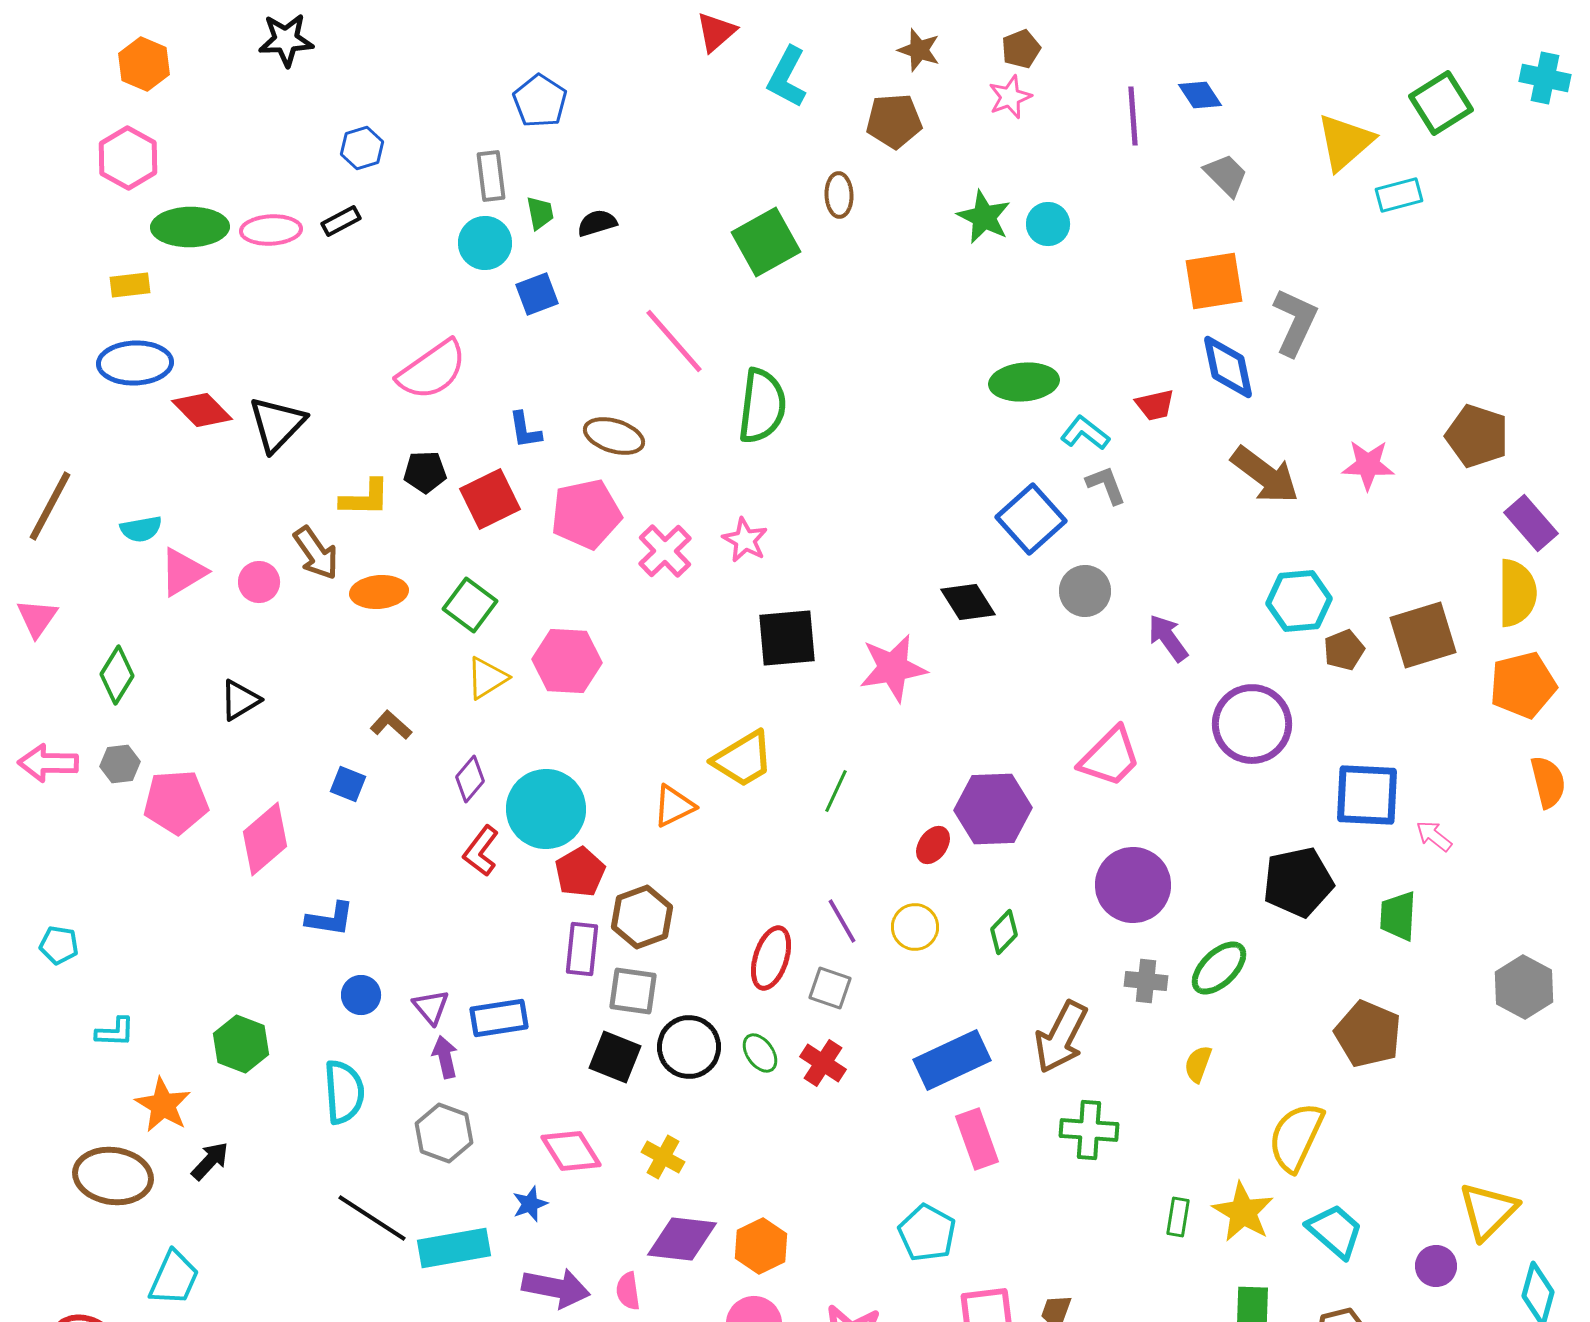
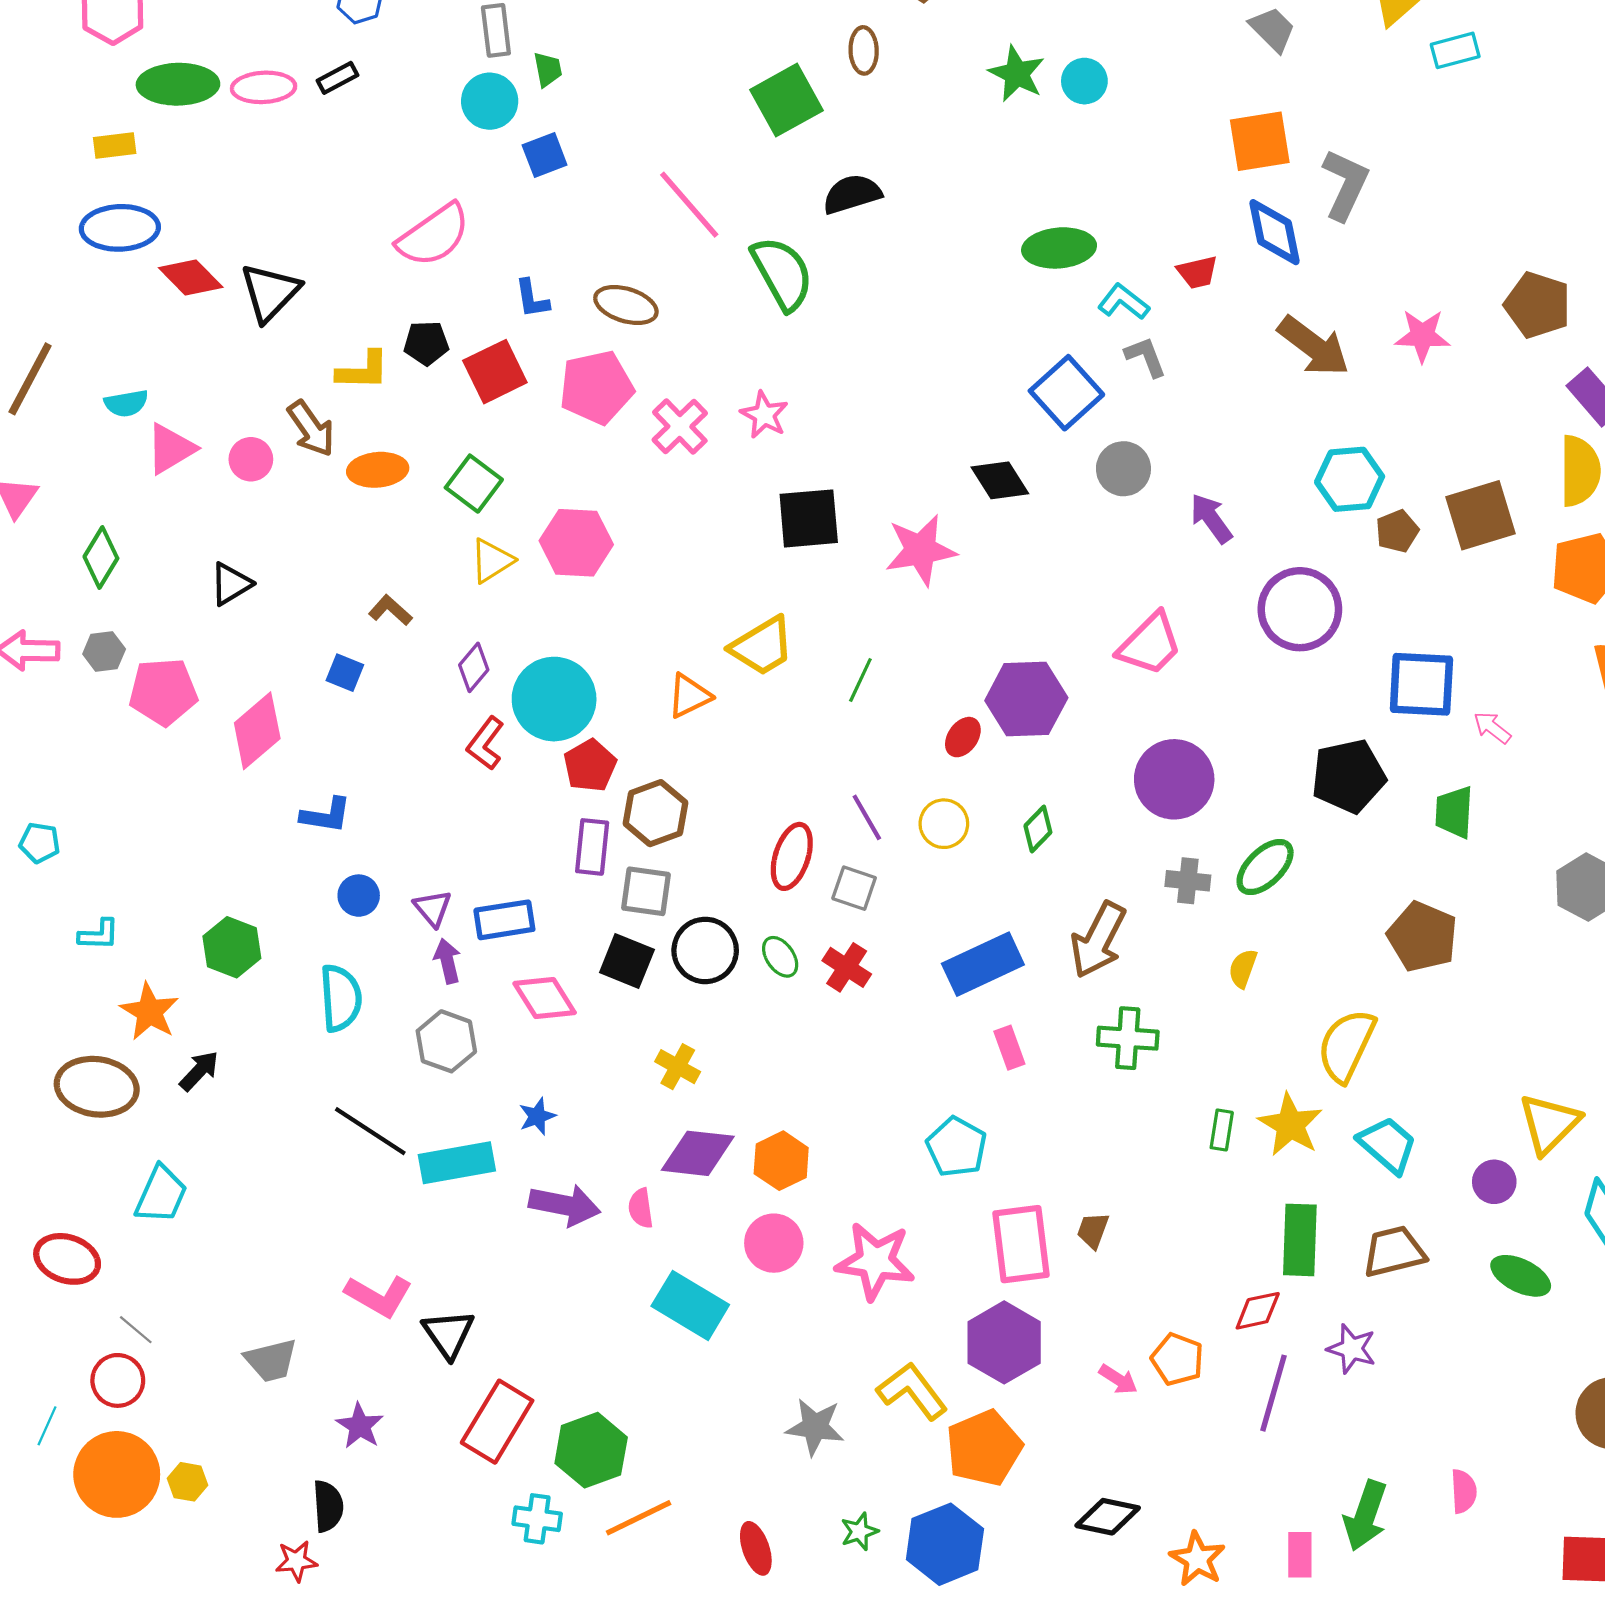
black semicircle: (597, 223) -> (852, 194), moved, size x1.4
green semicircle: (762, 406) -> (782, 273), turned -36
pink rectangle: (977, 1139) -> (1009, 1048), size x0.7
pink diamond: (571, 1151) -> (545, 998), moved

